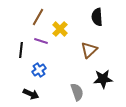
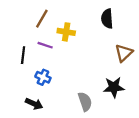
yellow cross: (60, 29) -> (66, 32), turned -35
brown triangle: (89, 50) -> (124, 53), moved
blue cross: (39, 70) -> (43, 77), turned -32

